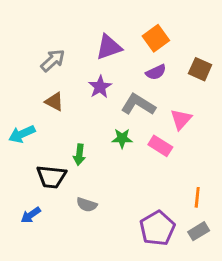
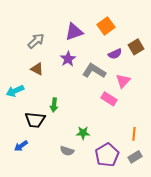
brown square: (200, 69) -> (136, 47), turned 35
purple semicircle: (156, 72) -> (115, 54), moved
green star: (122, 138) -> (83, 133), moved
gray semicircle: (87, 205) -> (67, 151), moved

